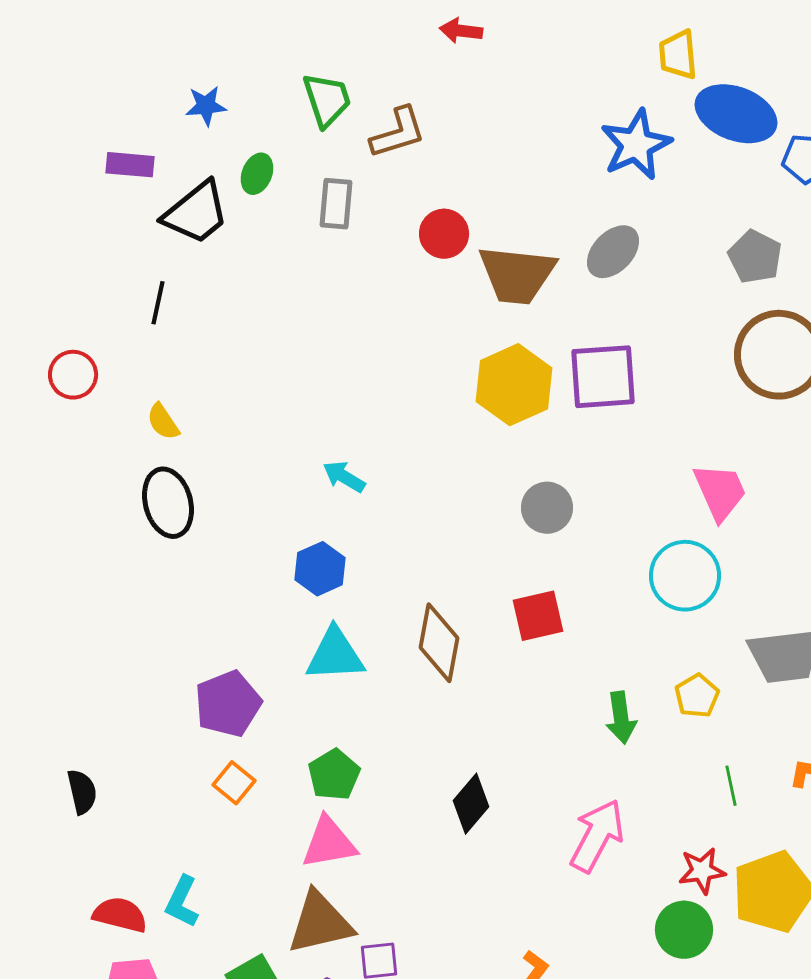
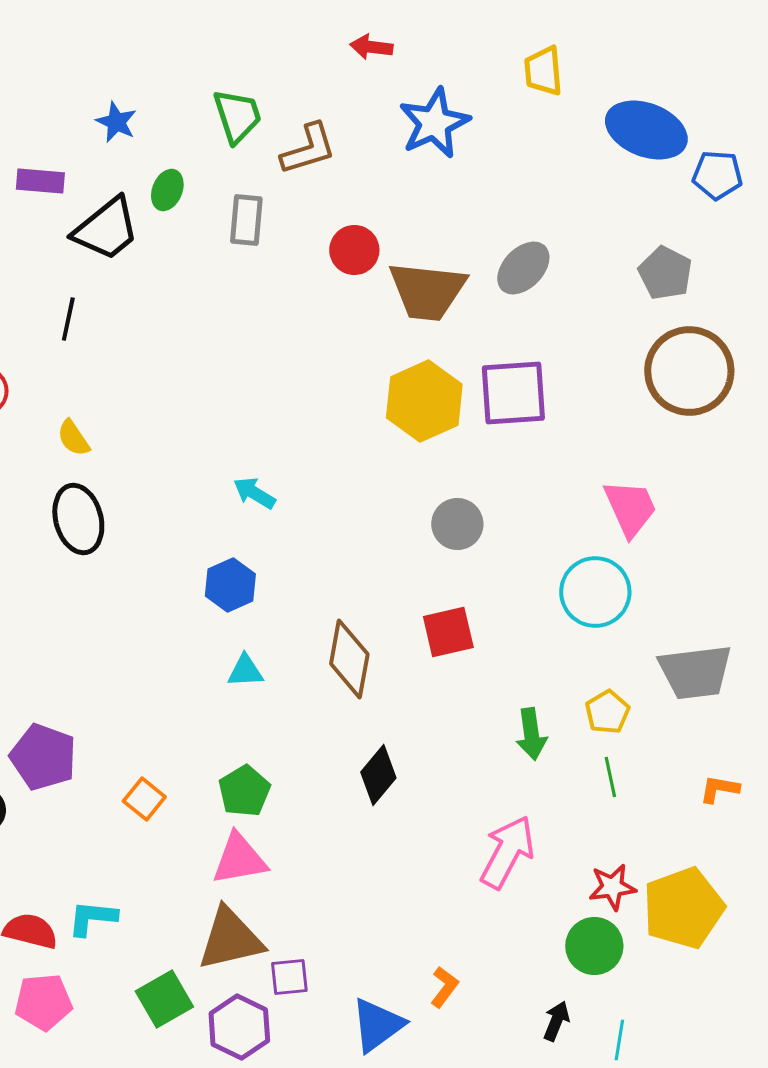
yellow trapezoid: (678, 55) -> (543, 71), moved
blue star: (206, 106) -> (116, 122), turned 30
blue star: (636, 145) -> (434, 123), moved
cyan triangle: (335, 655) -> (245, 671), size x0.6
purple pentagon: (228, 704) -> (43, 757), moved, turned -30
green line: (731, 786) -> (610, 777), moved
black diamond: (471, 804) -> (378, 775), moved
cyan L-shape: (182, 902) -> (92, 918), turned 70

